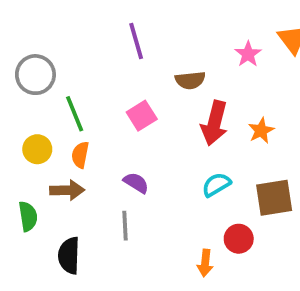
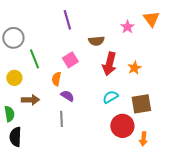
orange semicircle: (80, 155) -> (56, 79), moved
red circle: (239, 239) -> (122, 126), size x1.5
black semicircle: (69, 255) -> (15, 137), moved
orange arrow: (205, 263) -> (143, 139), moved

